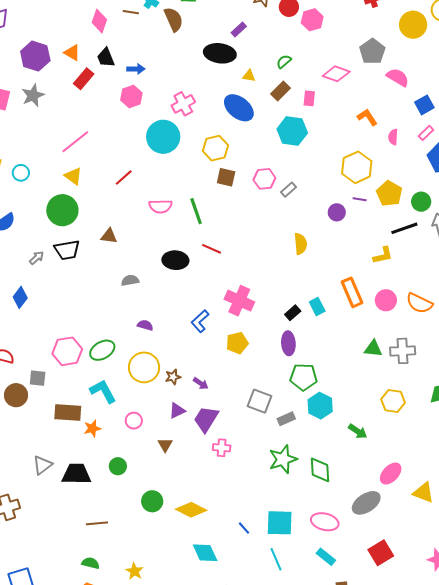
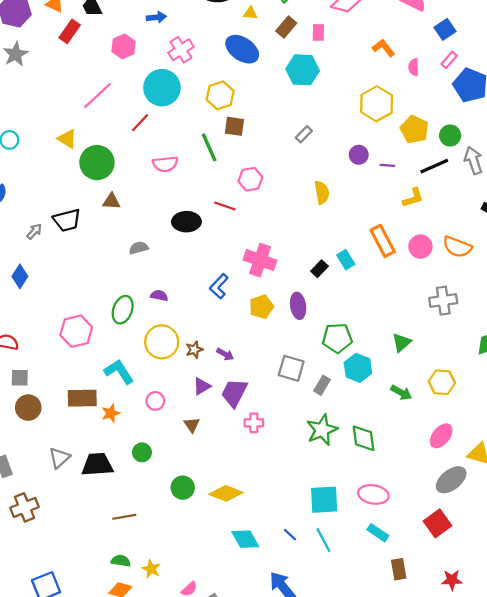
blue arrow: (136, 69) -> (156, 17), moved
pink line: (75, 142) -> (98, 96), moved
red line: (124, 178) -> (140, 123), moved
pink hexagon: (264, 179) -> (250, 179), moved
purple line: (360, 199) -> (387, 165), moved
green circle: (62, 210) -> (97, 163), moved
green line: (196, 211) -> (209, 147), moved
purple ellipse: (288, 343) -> (298, 306), moved
green triangle: (373, 349) -> (401, 342), moved, turned -42
green ellipse: (102, 350) -> (123, 310), moved, turned -35
gray square: (38, 378) -> (20, 378), moved
brown circle: (16, 395) -> (28, 408), moved
yellow hexagon: (393, 401) -> (442, 382), moved
gray rectangle: (286, 419) -> (322, 385), turned -30
gray ellipse: (366, 503) -> (451, 480), moved
blue line: (244, 528) -> (290, 535), moved
yellow star: (134, 571) -> (151, 569), moved

